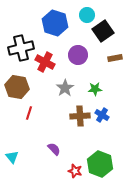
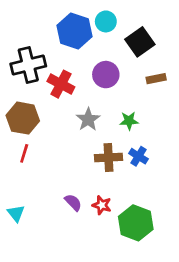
cyan circle: (87, 15) -> (106, 21), moved
red line: (29, 113) -> (24, 153), moved
red star: (75, 171) -> (102, 205), moved

